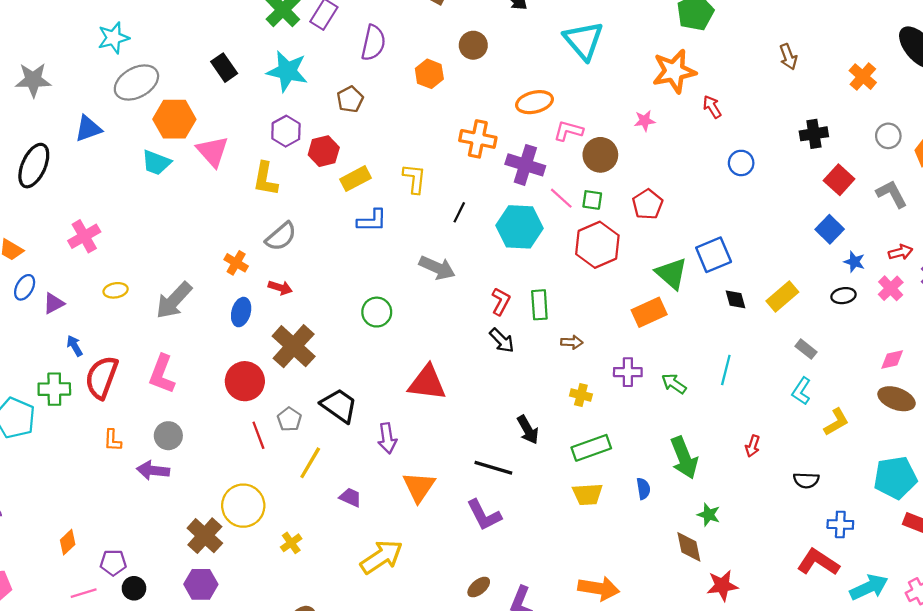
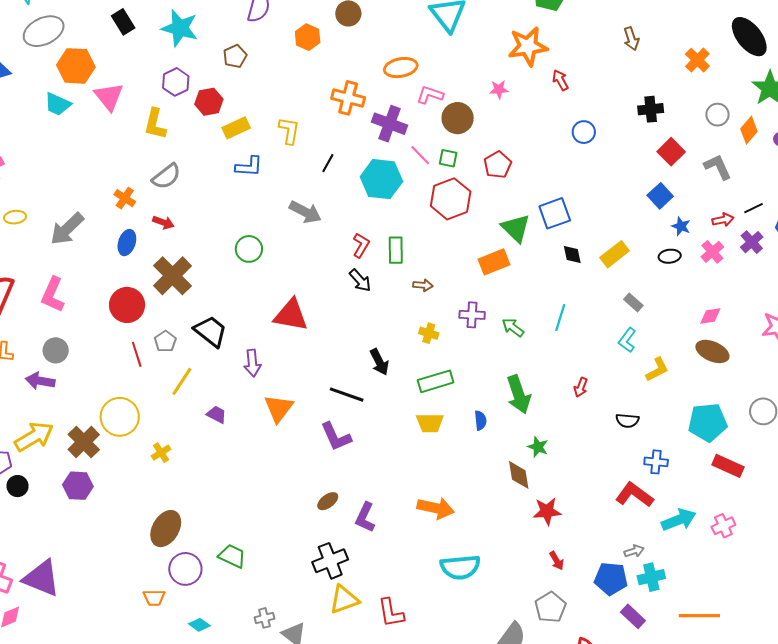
yellow arrow: (381, 557) -> (34, 437), moved

